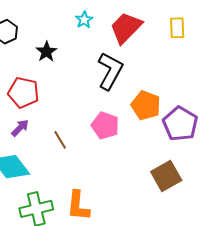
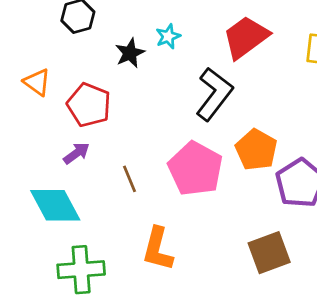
cyan star: (84, 20) -> (168, 36), moved
pink pentagon: (105, 125) -> (195, 169), size x1.4
orange L-shape: (78, 206) -> (158, 249), moved

